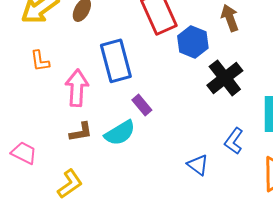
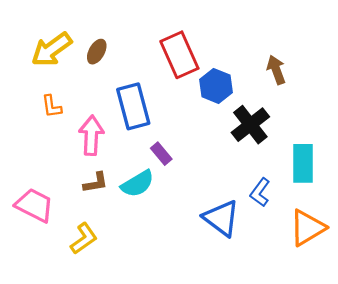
brown arrow: (230, 18) -> (276, 70), moved
pink trapezoid: (24, 153) -> (34, 205), size x1.4
blue triangle: (198, 165) -> (221, 218), size x1.6

